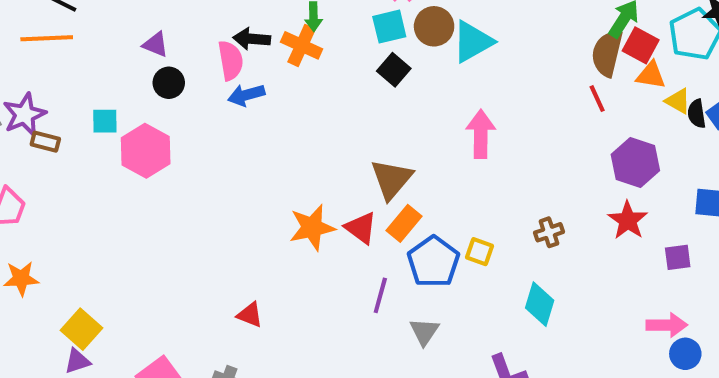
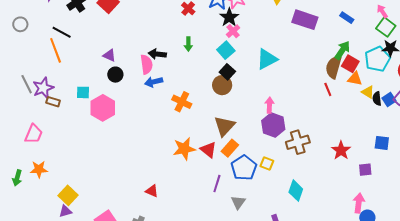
brown circle: (434, 26) -> (222, 85), moved
cyan square: (389, 27) -> (226, 50), turned -30
orange line: (47, 38) -> (56, 50), turned 70
orange cross: (302, 45) -> (182, 102), moved
pink arrow: (481, 134) -> (269, 105), size x0.7
purple hexagon: (635, 162) -> (273, 125), moved
brown cross: (549, 232) -> (298, 142), moved, size x1.6
pink arrow: (667, 325) -> (359, 203), turned -84

